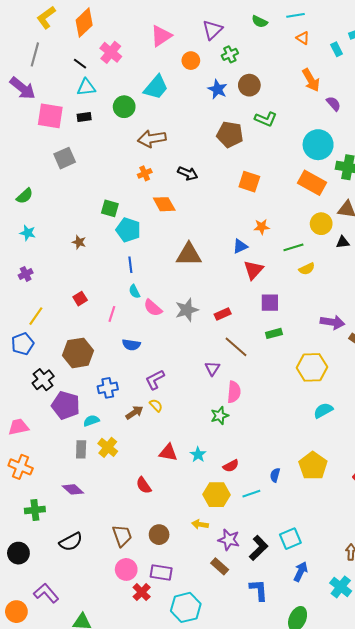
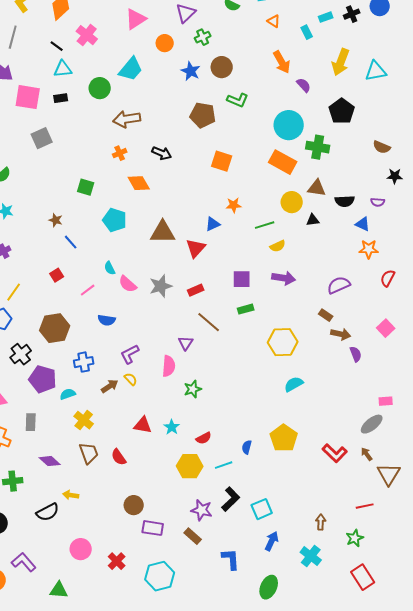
cyan pentagon: (128, 230) -> (115, 220), moved
blue line: (130, 265) -> (71, 242), moved, turned -35
red triangle: (253, 270) -> (196, 248), moved
pink line: (112, 314) -> (88, 290), turned 35
purple arrow: (332, 322) -> (284, 278), moved
pink semicircle: (234, 392) -> (169, 366), moved
gray rectangle: (81, 449) -> (31, 422), moved
yellow arrow: (200, 524) -> (71, 495), moved
brown trapezoid: (122, 536) -> (89, 453), moved
black L-shape: (259, 548) -> (231, 499), moved
pink circle: (126, 569) -> (81, 549), moved
purple rectangle: (161, 573) -> (153, 528), moved

